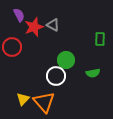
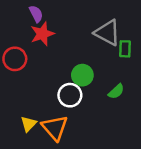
purple semicircle: (19, 15) -> (36, 14), moved
gray triangle: (53, 25) -> (107, 33), moved, size x1.6
green semicircle: (93, 73) -> (116, 91), turned -32

